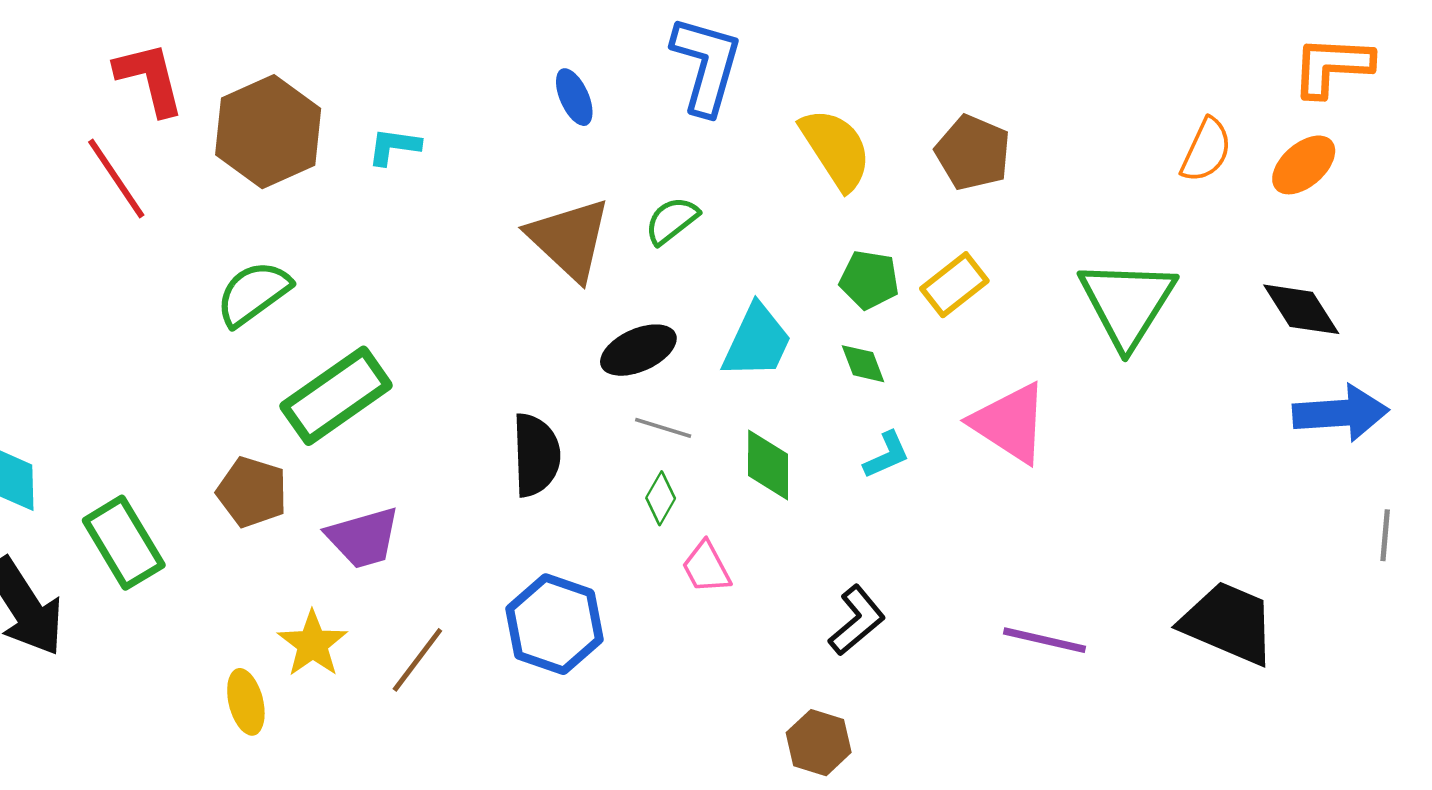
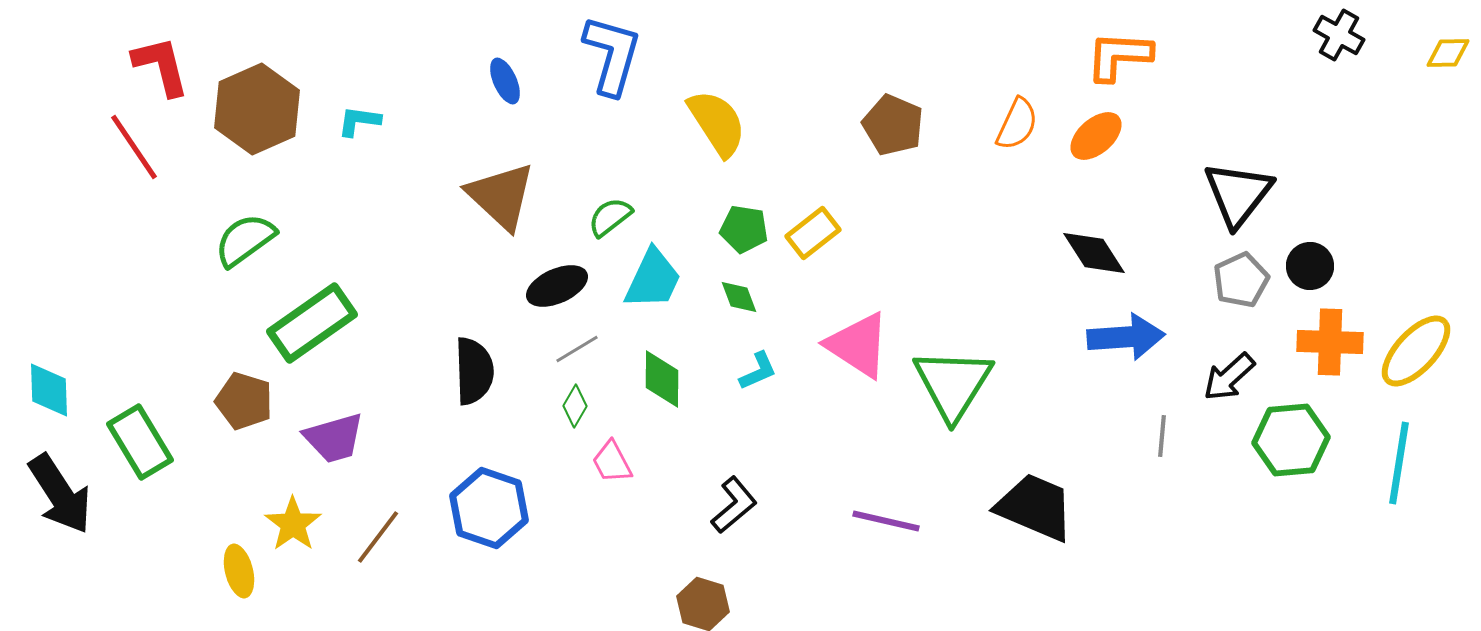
brown pentagon: (973, 153) -> (893, 125), moved
green semicircle: (672, 220) -> (610, 217), moved
green triangle: (1127, 303) -> (953, 384), moved
gray line: (663, 428) -> (577, 349), turned -48

